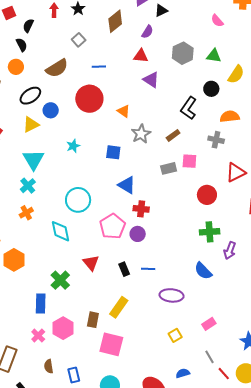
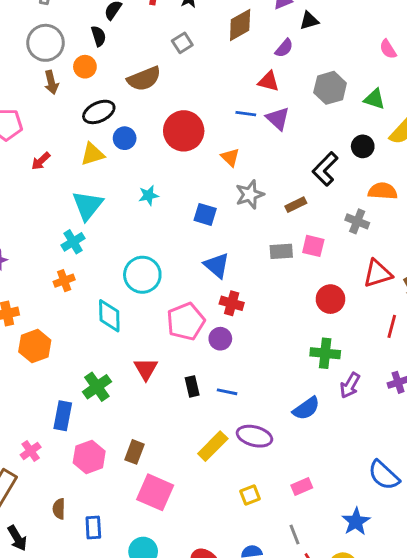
blue line: (99, 67) -> (246, 114), moved
blue semicircle: (203, 271) -> (306, 408), turned -90
yellow rectangle: (119, 307) -> (213, 446), moved
pink cross: (38, 336) -> (31, 451), moved

